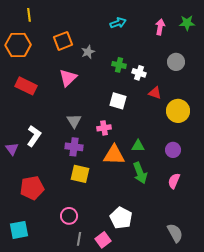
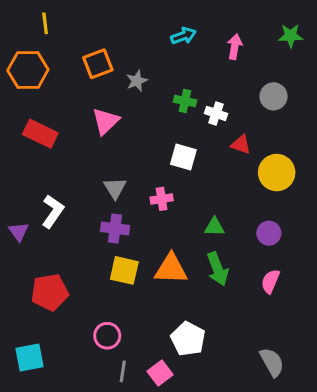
pink arrow: (160, 27) -> (235, 47), moved
orange triangle: (114, 155) -> (171, 269), moved

